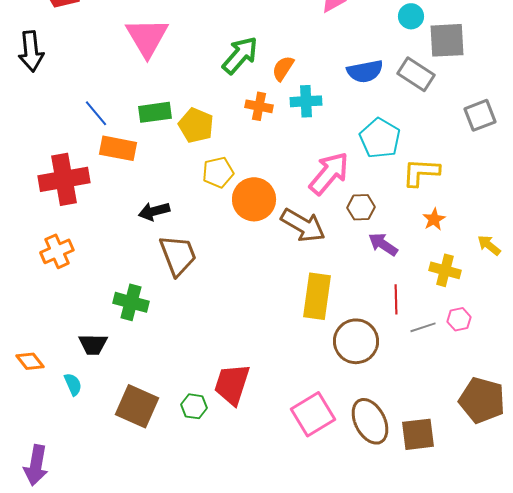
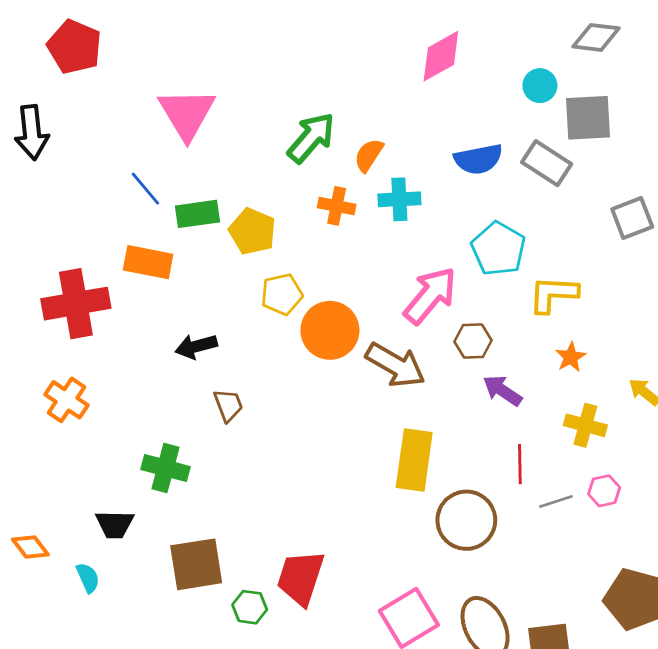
blue line: (96, 113) -> (145, 189), moved
orange cross: (57, 251) -> (66, 400), turned -32
brown trapezoid: (178, 255) -> (228, 405), size x0.6
brown square: (137, 406) -> (196, 564), moved, turned -33

